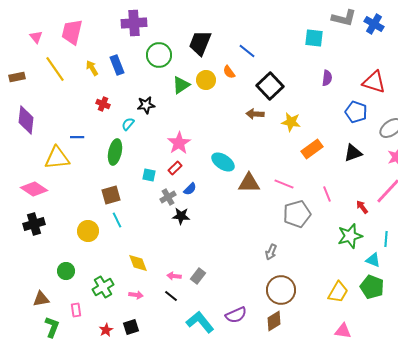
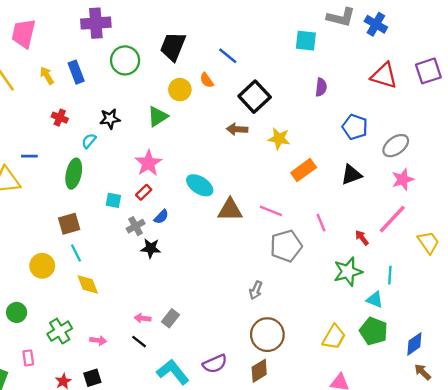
red triangle: (374, 82) -> (384, 76), moved
green triangle: (181, 85) -> (158, 116), moved
yellow diamond: (138, 263) -> (88, 284), moved

